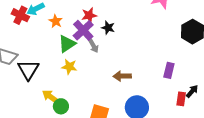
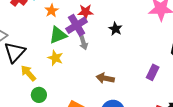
black star: (108, 28) -> (115, 29), moved
purple rectangle: (169, 70) -> (153, 72), moved
yellow arrow: (50, 97) -> (28, 73), moved

